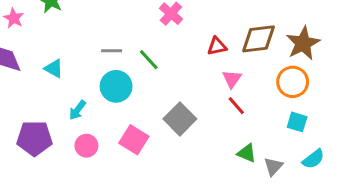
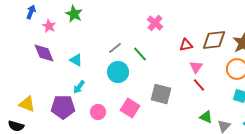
gray line: (112, 51) -> (115, 48), turned -40
cyan arrow: (77, 110) -> (79, 87), moved
gray square: (180, 119) -> (161, 94), turned -30

